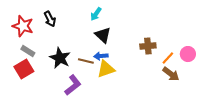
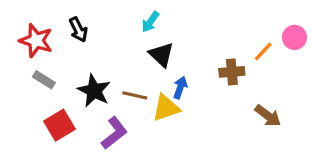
pink circle: (188, 54) -> (294, 37), moved
blue arrow: (101, 56) -> (180, 88), moved, turned 112
orange line: (168, 58) -> (263, 52), moved
red square: (24, 69) -> (60, 125), moved

